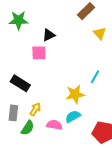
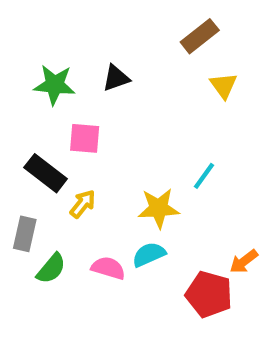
green star: (18, 20) -> (55, 85), moved
pink square: (39, 53) -> (85, 138), moved
yellow arrow: (35, 109) -> (83, 204), moved

